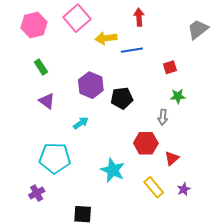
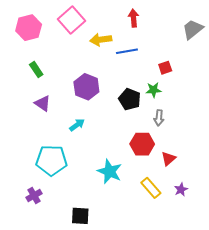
green star: (178, 96) -> (153, 90), moved
black pentagon: (122, 98) -> (130, 99), moved, turned 30

